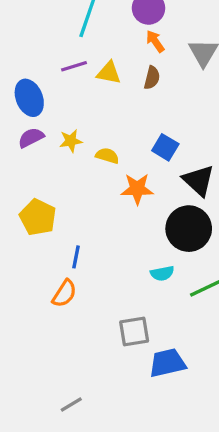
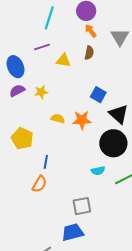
yellow triangle: (109, 73) -> (63, 60), moved
yellow semicircle: (107, 156) -> (58, 119), moved
blue trapezoid: (167, 363) -> (73, 232), moved

